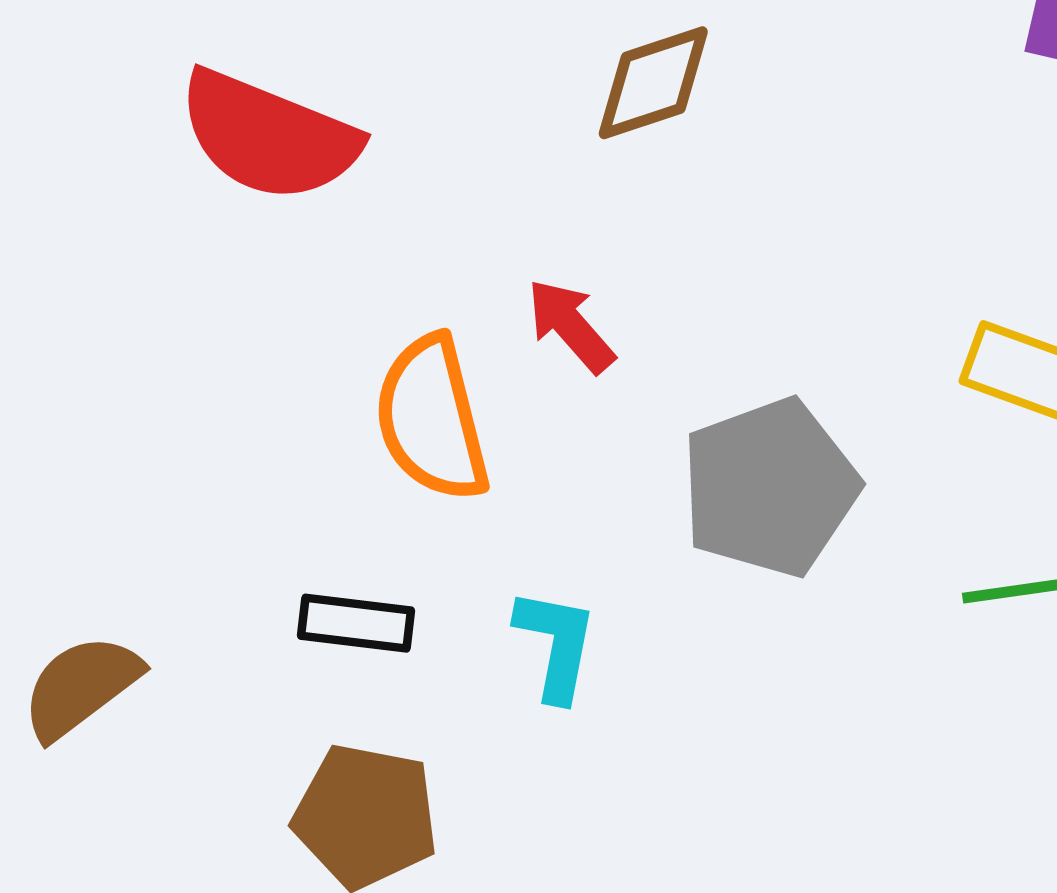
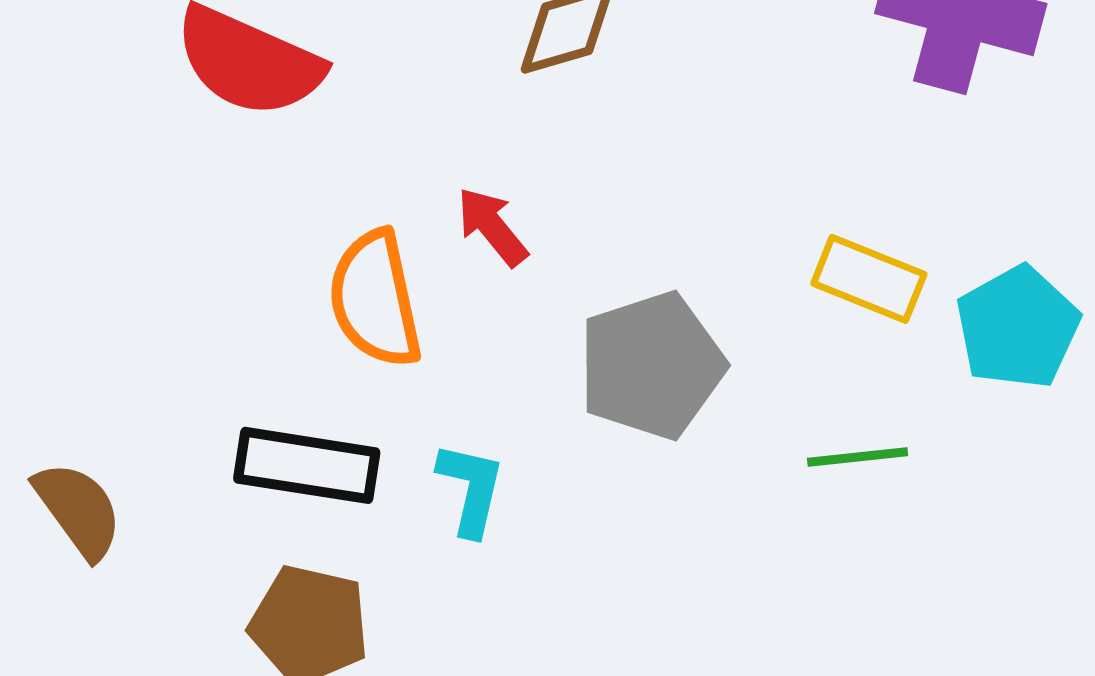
black rectangle: (356, 623) -> (307, 465), size x1.5
brown semicircle: (81, 687) -> (78, 510), turned 89

